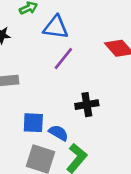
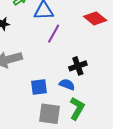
blue semicircle: (59, 133) -> (67, 84), moved

